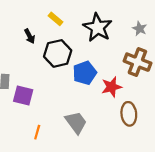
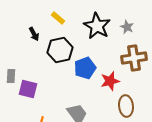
gray star: (140, 29) -> (127, 27), moved
brown cross: (137, 62) -> (134, 58), turned -30

